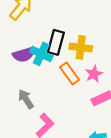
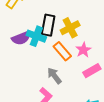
yellow cross: (81, 47) -> (70, 28), turned -30
gray arrow: (26, 99) -> (54, 76), moved

